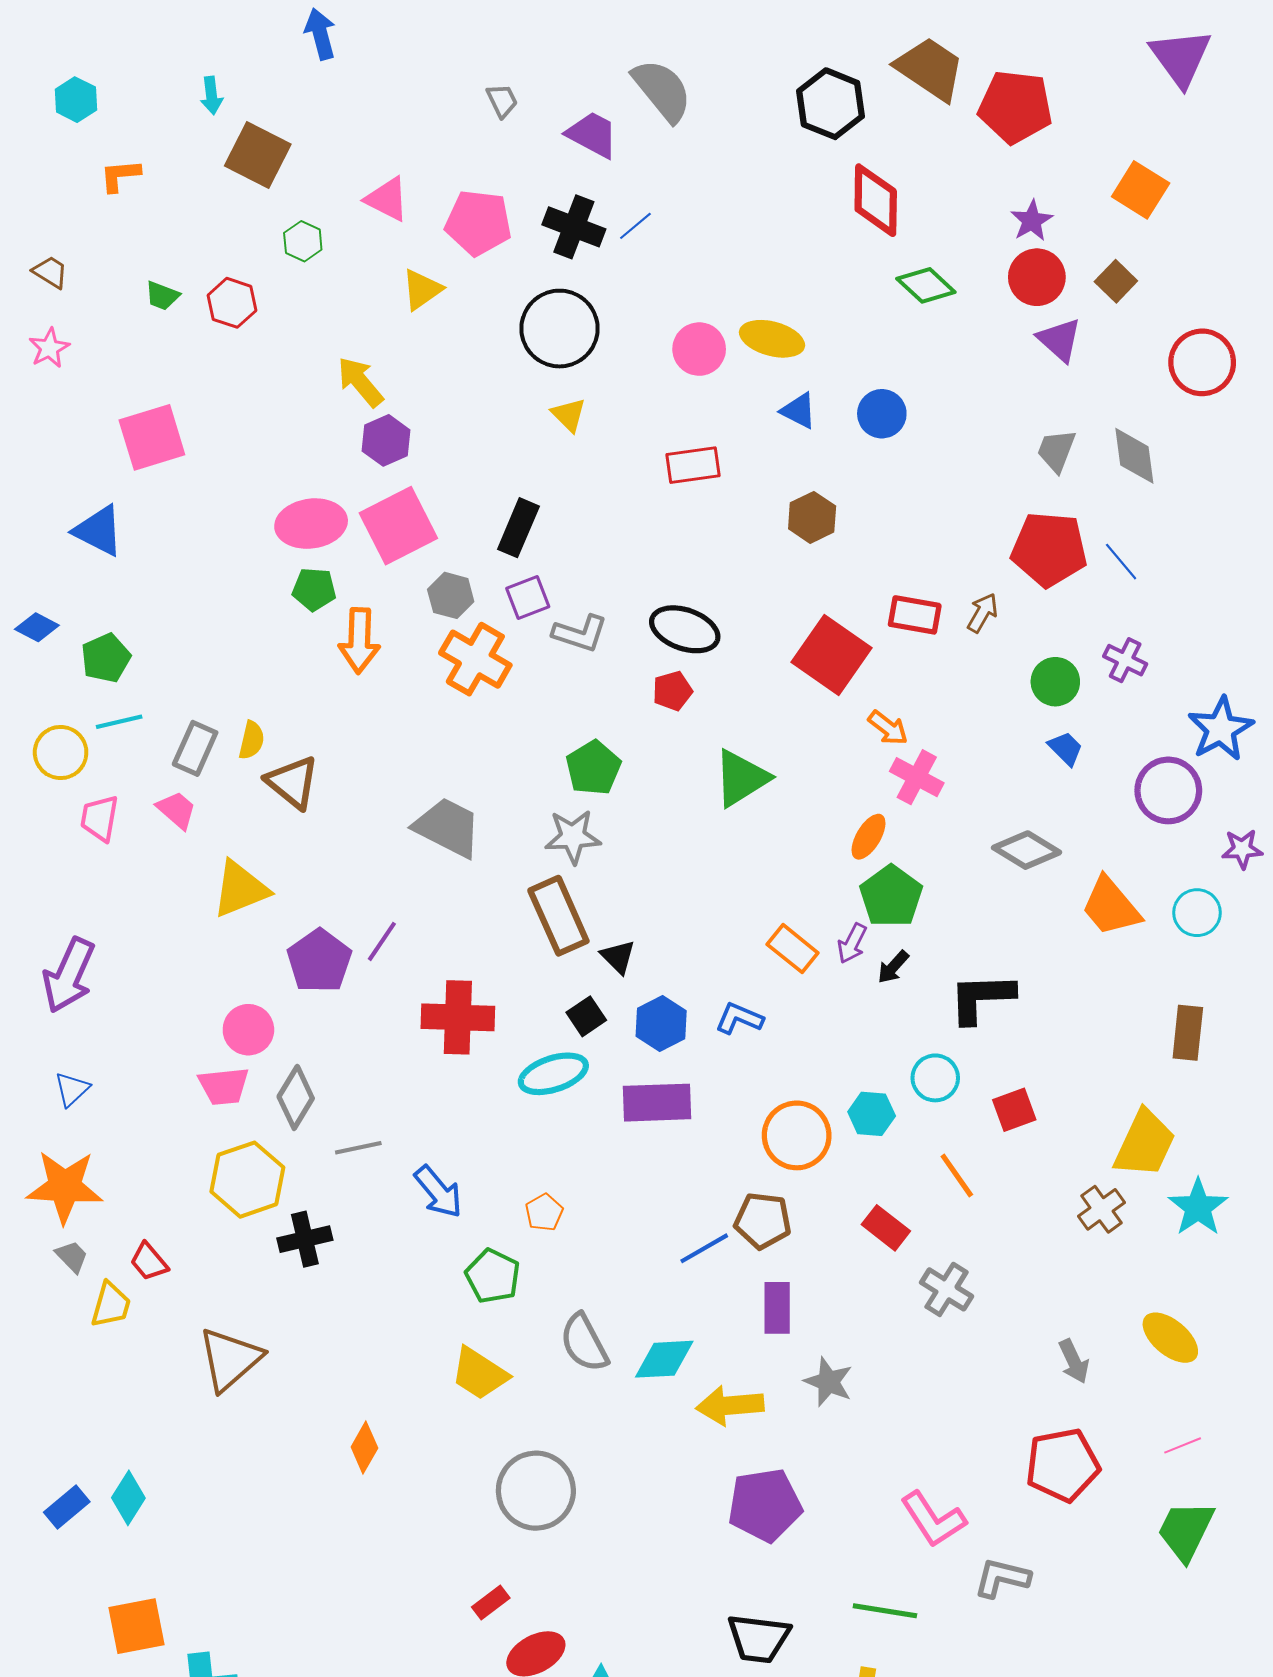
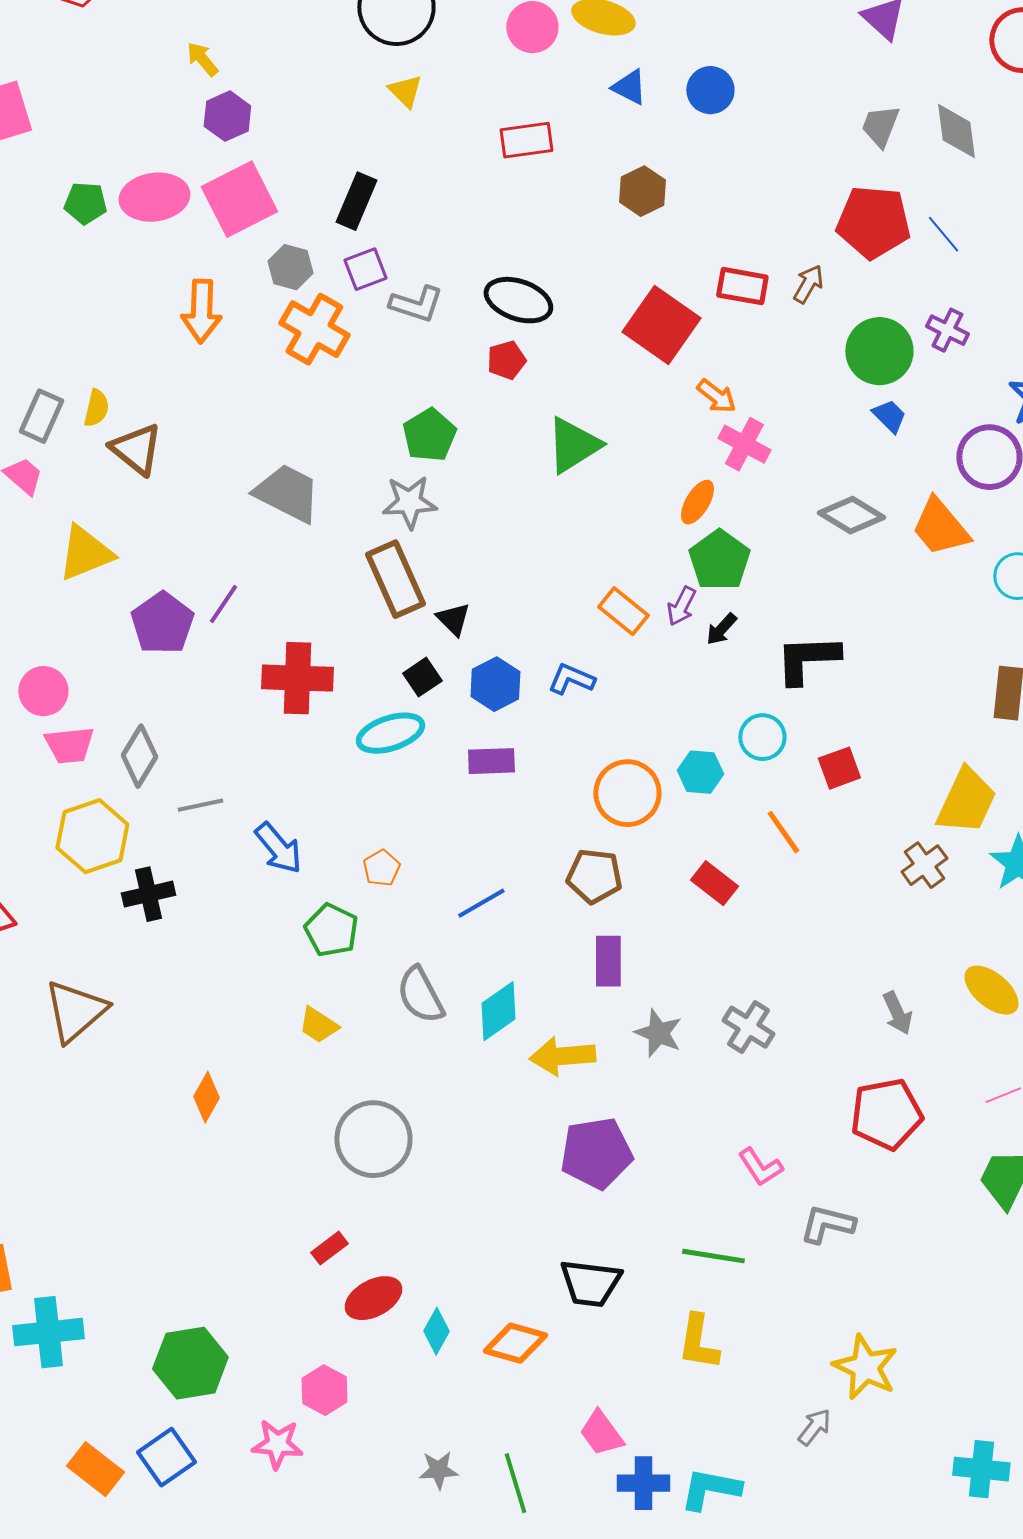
yellow arrow: (360, 382) -> (202, 59), size x0.7
green pentagon: (314, 589) -> (85, 203), moved
green circle: (1055, 682) -> (879, 351), size x1.4
orange trapezoid: (1111, 906) -> (940, 527), moved
pink circle: (248, 1030) -> (43, 691), moved
purple rectangle: (657, 1103) -> (491, 761), size x0.7
blue line: (704, 1248) -> (481, 903), moved
gray cross: (947, 1289) -> (748, 1027), moved
cyan diamond: (664, 1359) -> (498, 1011), turned -32
yellow trapezoid: (479, 1374) -> (318, 1025), size x0.7
pink L-shape: (933, 1519) -> (760, 1167), size x0.7

